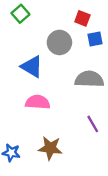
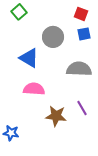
red square: (82, 18) -> (81, 14), moved
brown star: (50, 148) -> (56, 116), moved

